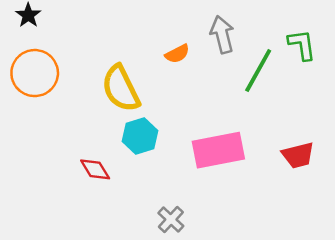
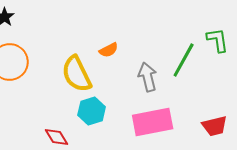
gray arrow: (222, 35) -> (148, 77), moved
orange semicircle: (177, 54) -> (109, 50), moved

